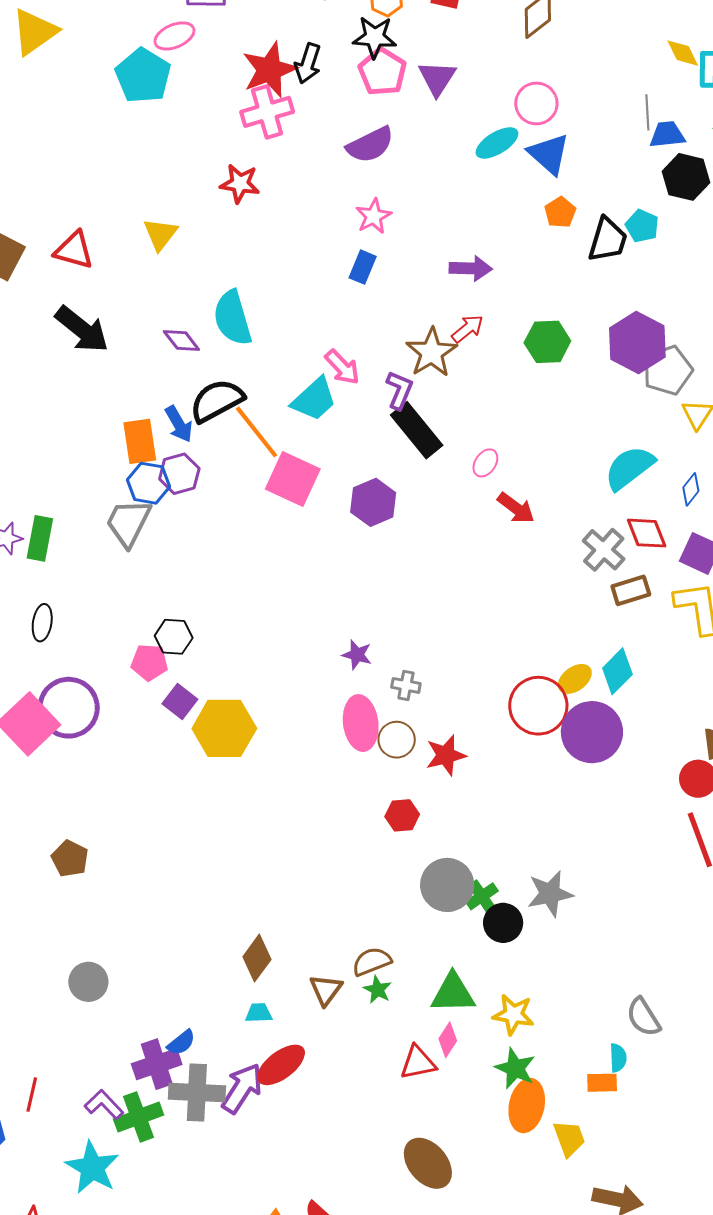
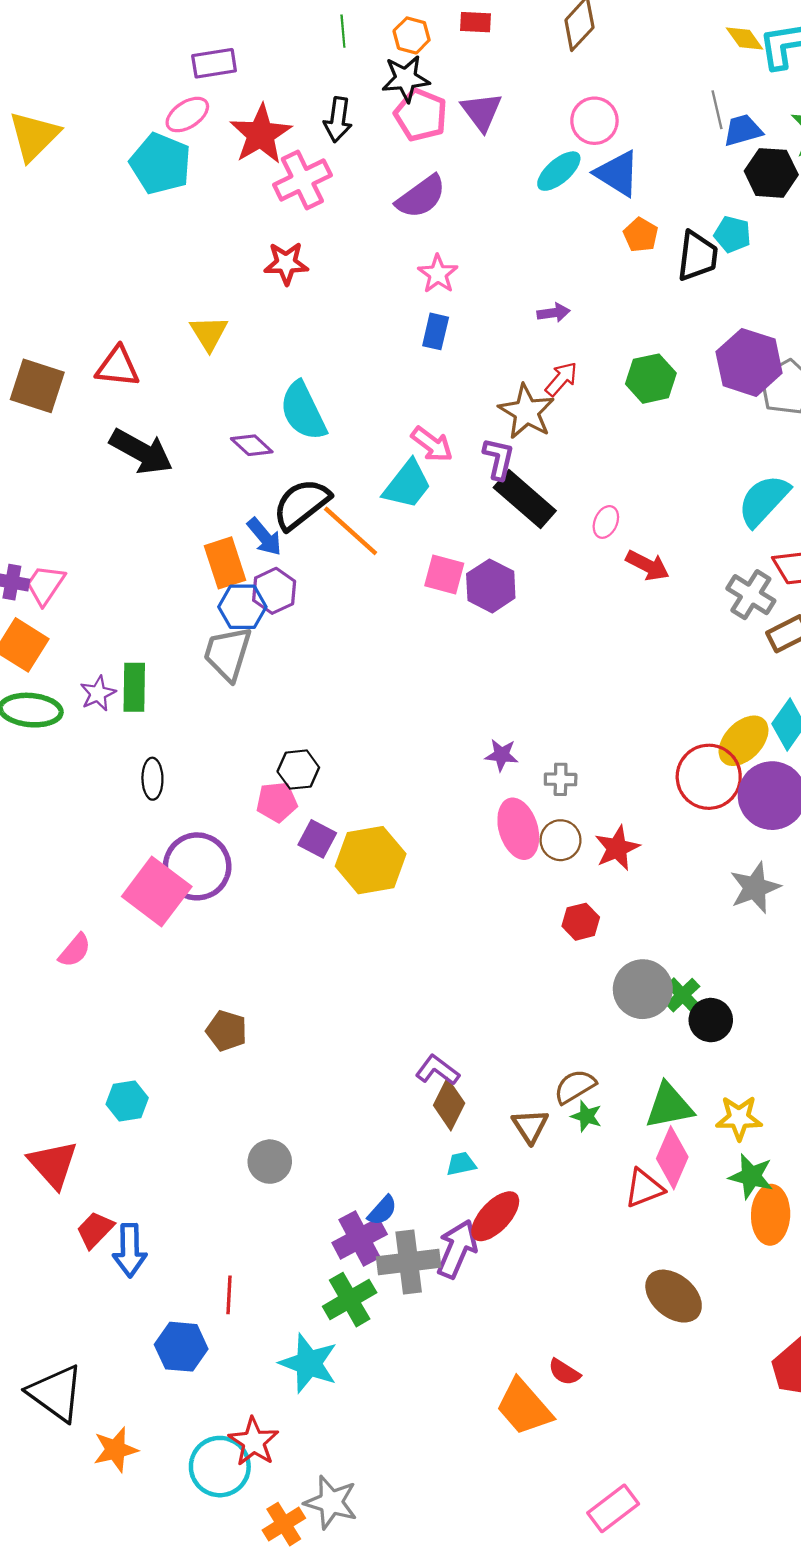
red star: (269, 70) -> (261, 134), moved
purple arrow: (471, 268) -> (554, 313), size x0.7
pink square: (293, 479) -> (444, 575), moved, size x0.7
yellow ellipse: (575, 679) -> (743, 741), size x1.4
gray star: (550, 894) -> (755, 888), moved
pink diamond: (448, 1040) -> (672, 1158), size x1.6
purple L-shape: (104, 1105) -> (437, 1070), moved

